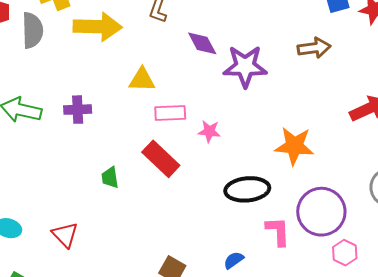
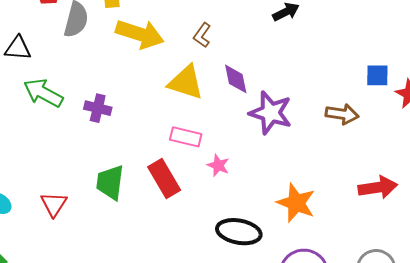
yellow triangle: (142, 80) -> (186, 82), moved, size x1.4
green trapezoid: (110, 178) -> (110, 182), size x1.6
red triangle: (65, 235) -> (54, 204), moved

